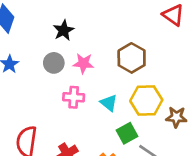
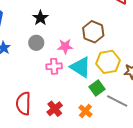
pink star: (83, 63) -> (65, 46), moved
cyan triangle: (109, 103) -> (81, 67), size x1.6

